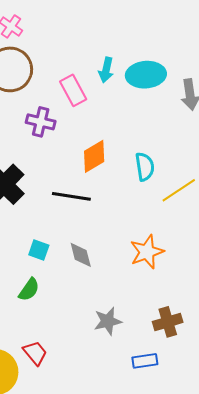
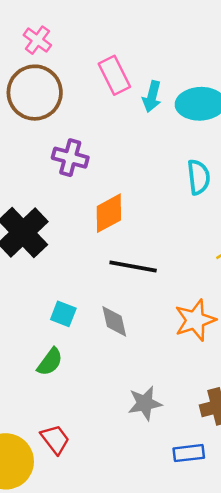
pink rectangle: (73, 90) -> (114, 75), moved
orange diamond: (94, 156) -> (109, 213), moved
cyan semicircle: (145, 167) -> (199, 177), moved
black line: (71, 196) -> (133, 266), moved

